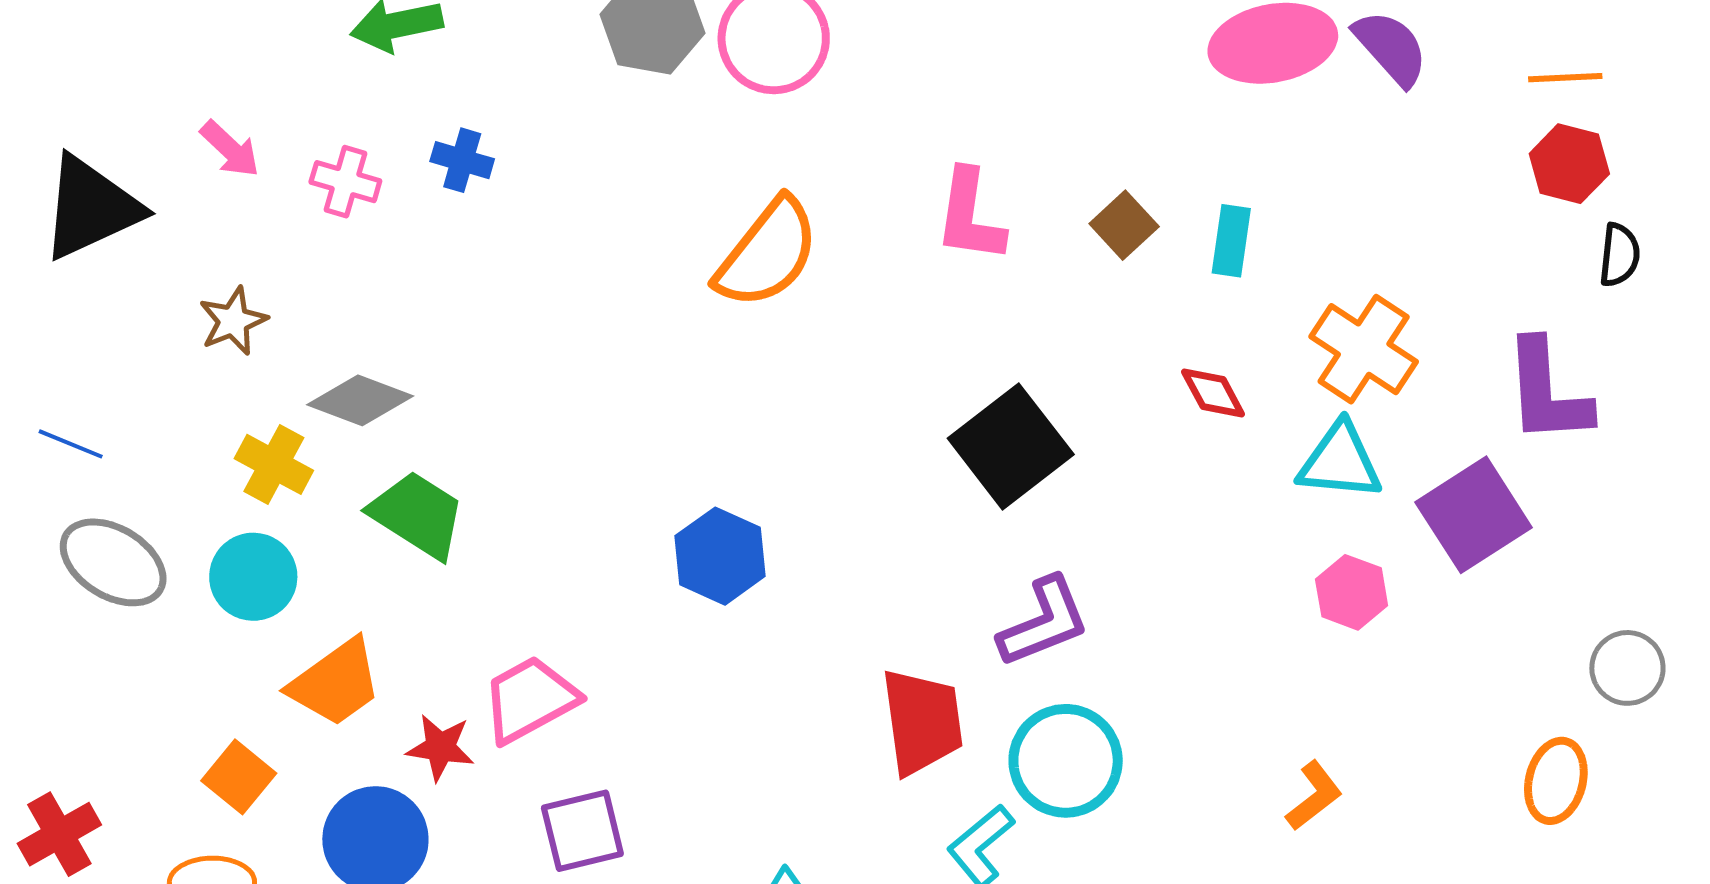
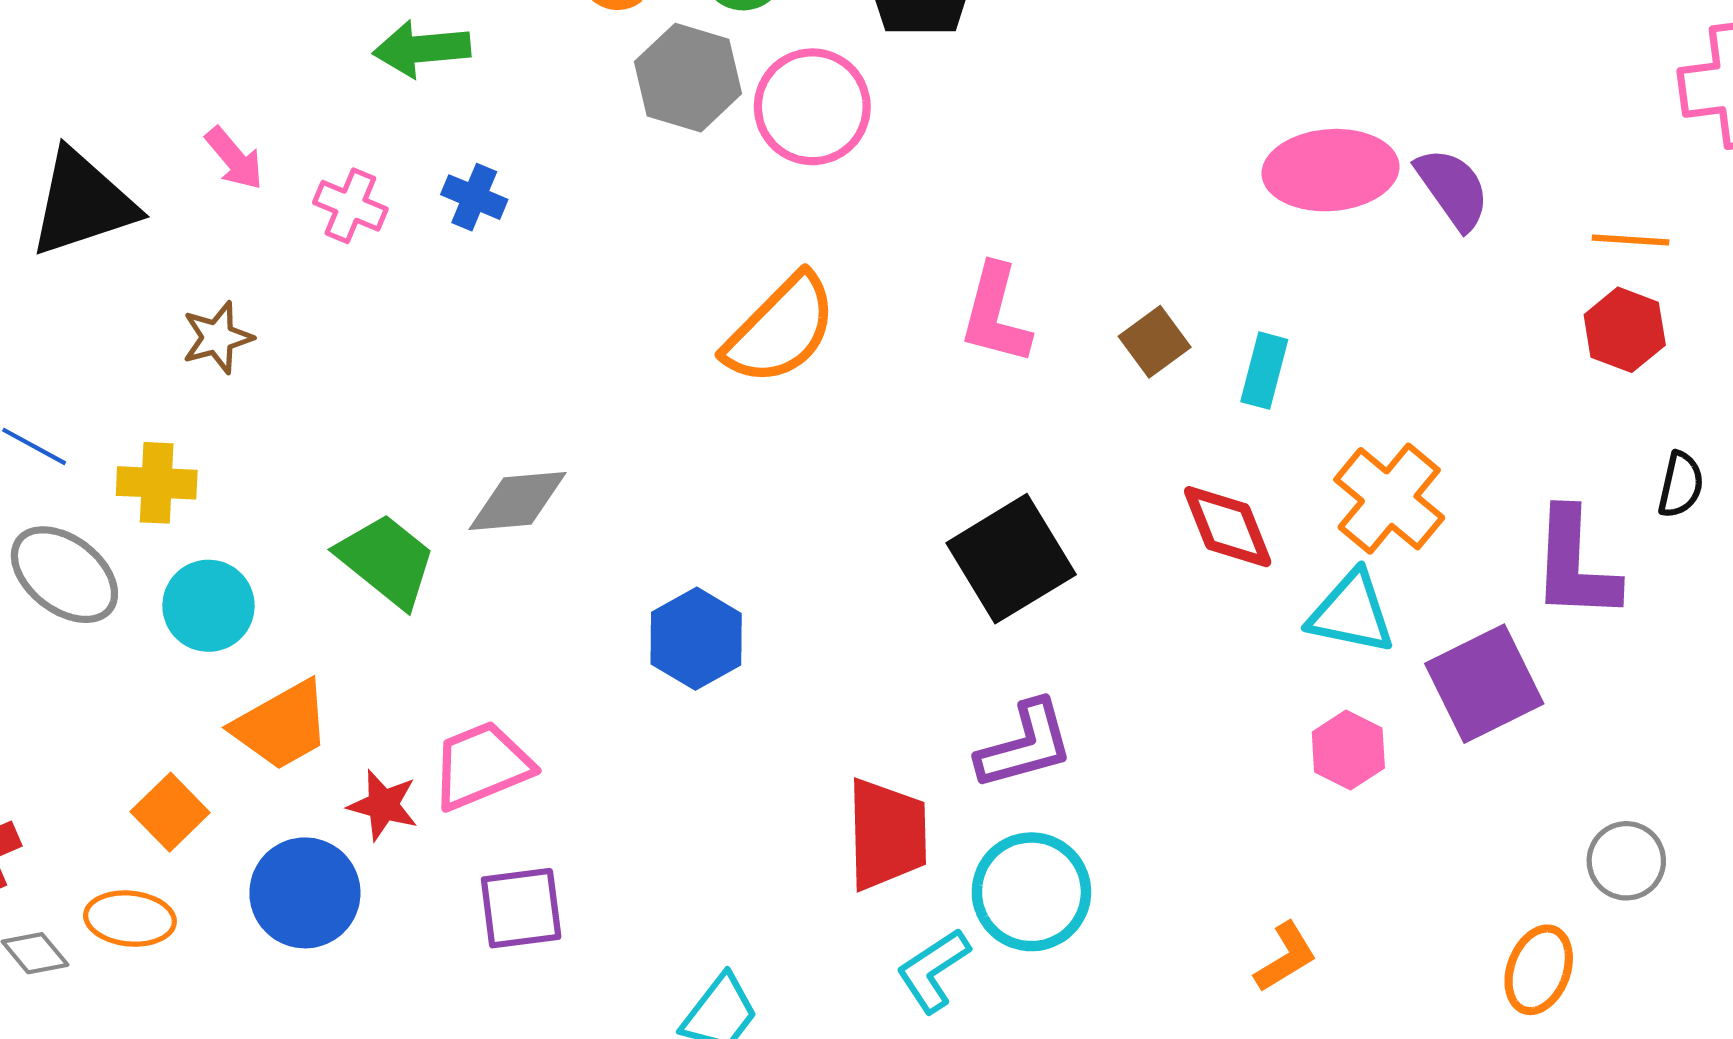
black semicircle: (1619, 255) -> (1681, 485), moved
red diamond: (1213, 393) -> (1228, 527), size x1.4
gray diamond: (360, 400) -> (517, 501), moved, turned -32
yellow cross: (274, 464) -> (157, 483), moved, turned -32

